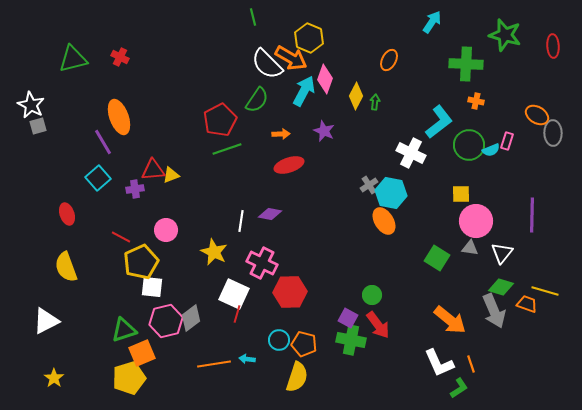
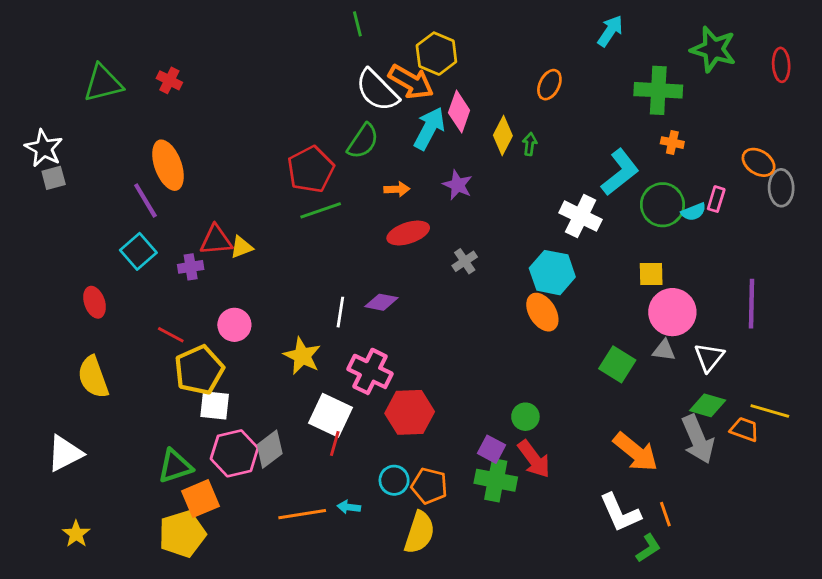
gray cross: (369, 185) -> (465, 261), moved

